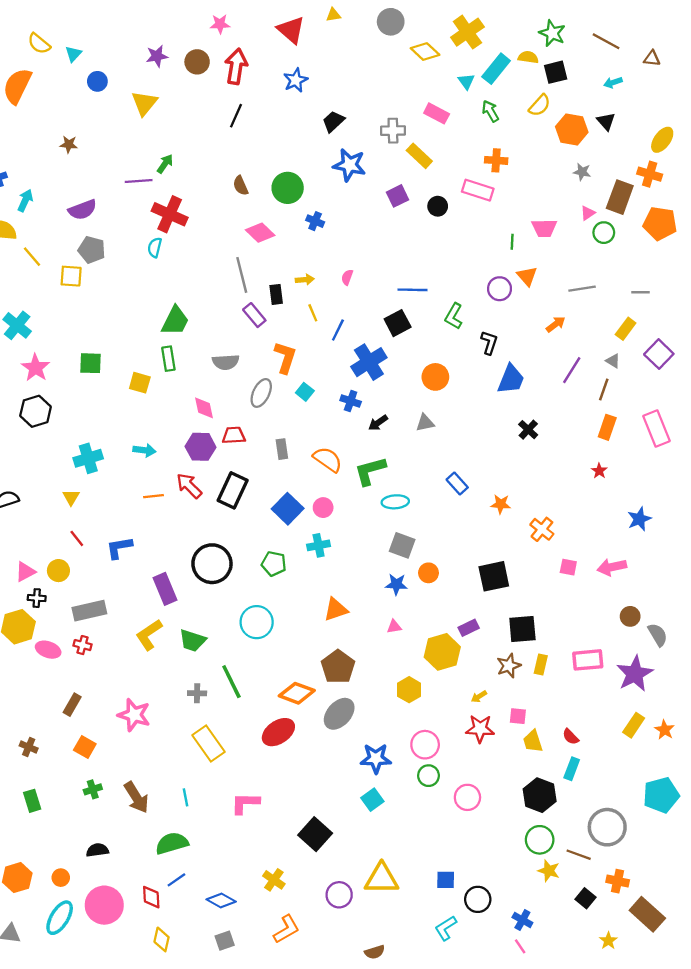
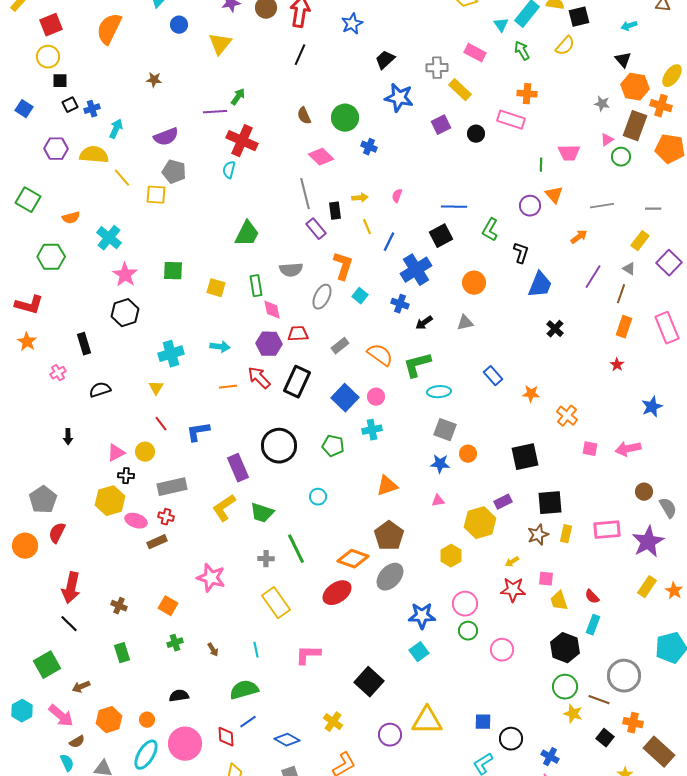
orange hexagon: (572, 129) -> (635, 87), moved
green rectangle: (168, 359) -> (256, 286), moved
gray rectangle: (282, 449) -> (340, 346), turned 60
cyan circle: (257, 622) -> (318, 497), size x0.6
brown rectangle: (72, 705) -> (157, 542), moved, turned 36
brown arrow: (136, 797) -> (213, 650), size x0.5

